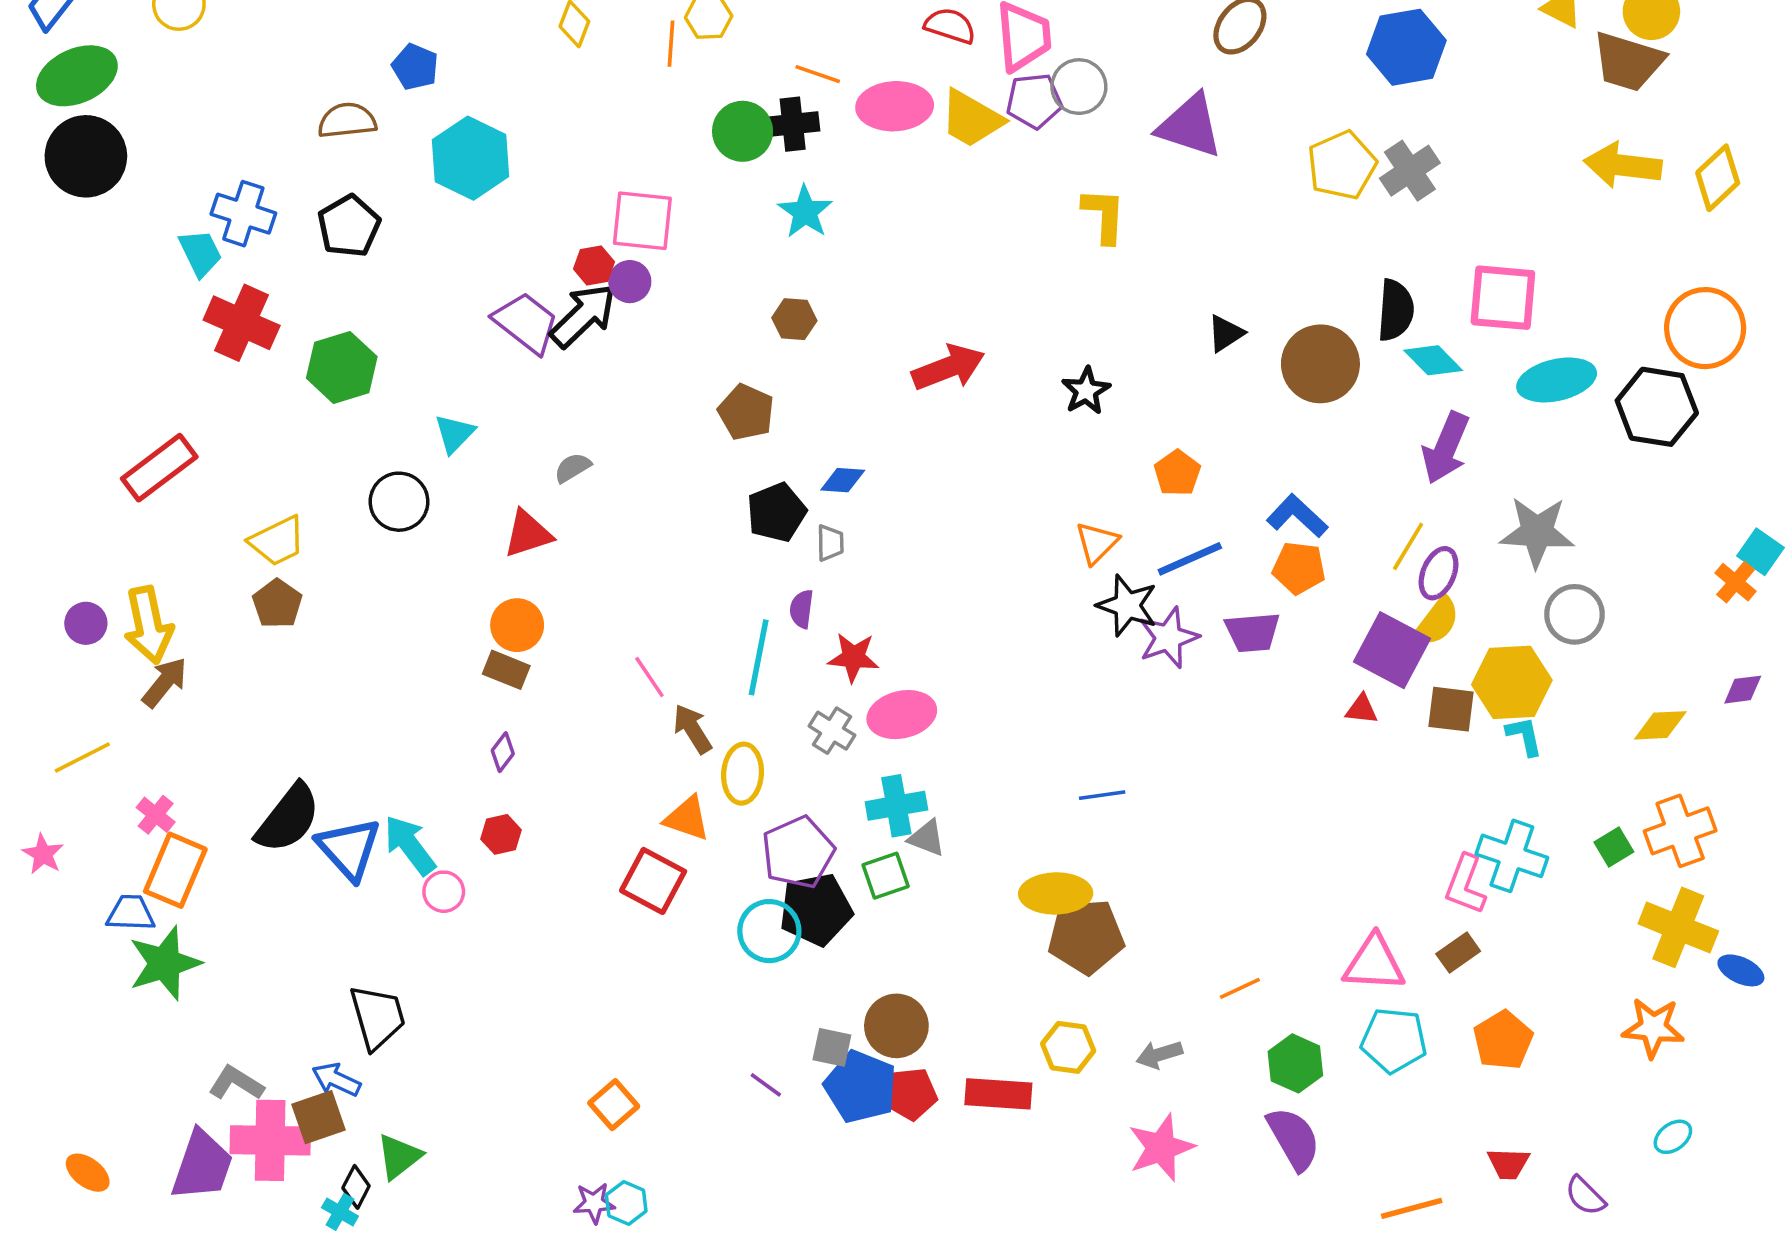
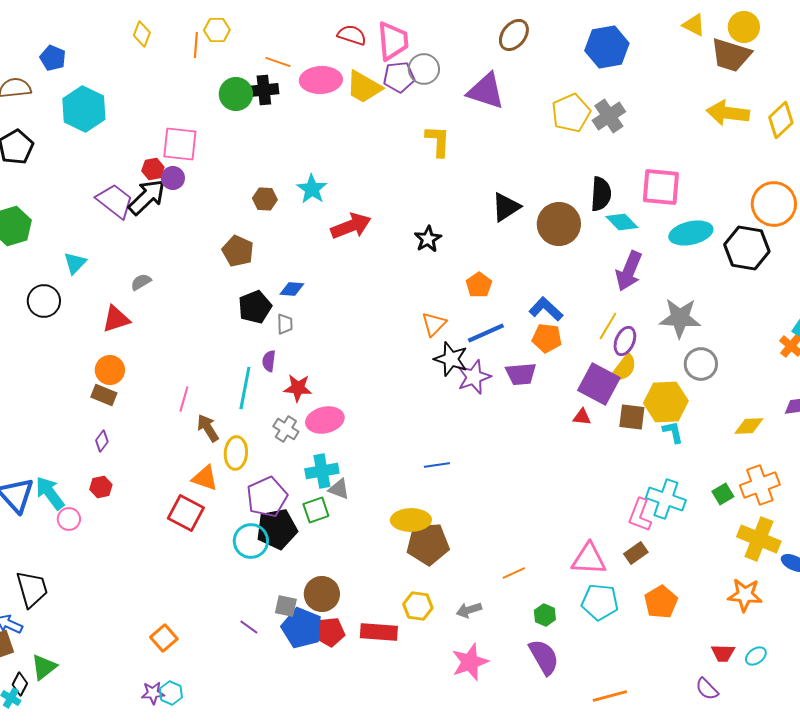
cyan star: (805, 212) -> (312, 189), moved
black triangle: (1226, 333) -> (506, 207), size x1.4
pink line: (649, 677) -> (184, 399), turned 50
green hexagon: (1295, 1063) -> (545, 615), size x0.7
red trapezoid: (1508, 1164) -> (723, 653), moved

